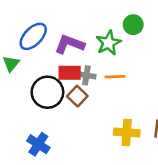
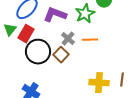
red rectangle: (70, 73) -> (26, 34), moved, turned -60
gray cross: (86, 75) -> (68, 39), turned 32

